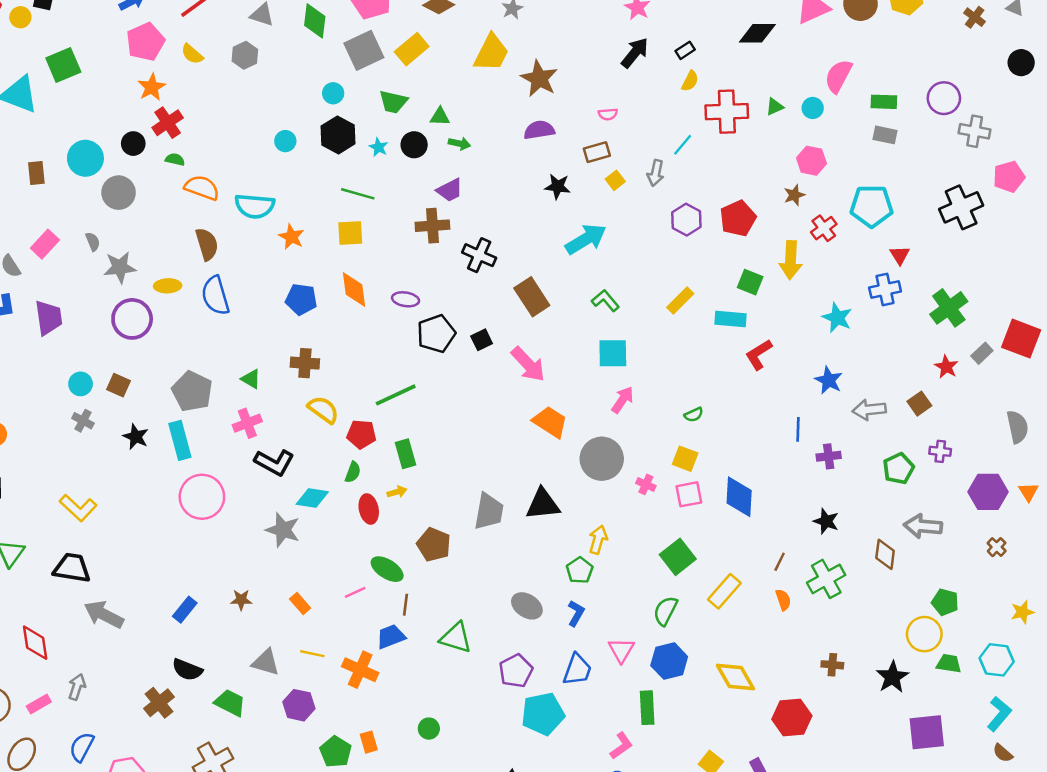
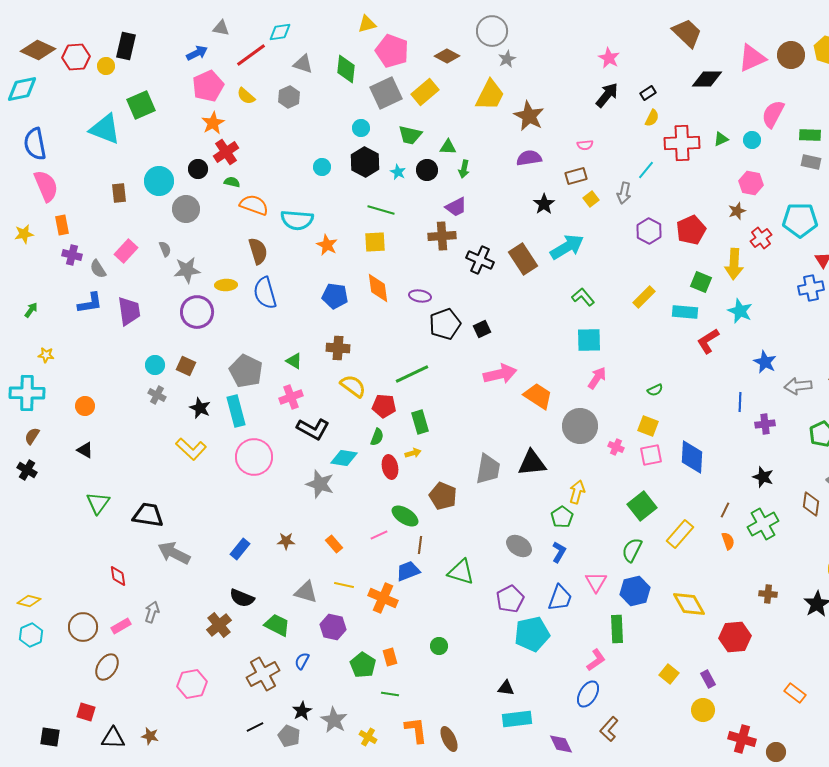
green arrow: (459, 144) -> (464, 169), turned 90
black star: (558, 186) -> (544, 204), turned 30
brown rectangle: (532, 297) -> (523, 259), moved
cyan star: (837, 318) -> (740, 311), moved
pink arrow: (528, 364) -> (500, 374), moved, turned -60
yellow L-shape: (78, 508) -> (191, 449), moved
red diamond: (35, 643) -> (118, 576), size x0.7
blue semicircle: (82, 747) -> (302, 661), moved, size x0.7

